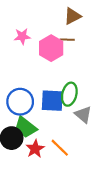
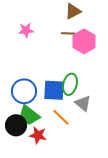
pink hexagon: (51, 48) -> (84, 41), moved
orange line: (60, 148) -> (61, 117), moved
red star: (35, 149) -> (38, 135), turned -30

